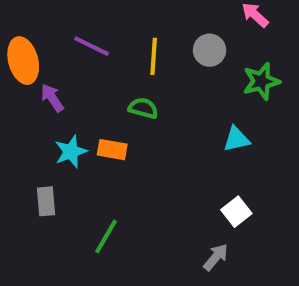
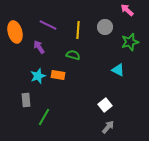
purple arrow: (52, 98) -> (39, 47), moved
cyan triangle: (236, 139) -> (118, 70), turned 40
white square: (236, 212) -> (105, 105), moved
green line: (106, 236) -> (44, 117), moved

